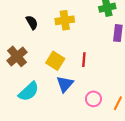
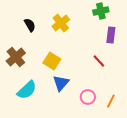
yellow cross: (65, 20) -> (61, 23), turned -30
red line: (84, 60) -> (99, 61), moved, turned -48

